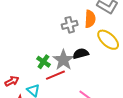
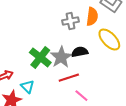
green cross: (43, 62) -> (40, 57), size x1.5
red line: (55, 75) -> (69, 78), moved

